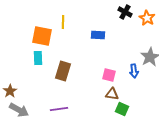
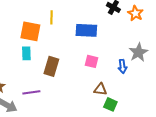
blue rectangle: (98, 35) -> (86, 30), size x1.5
pink square: (109, 75) -> (91, 61), moved
purple line: (59, 109) -> (31, 92), moved

